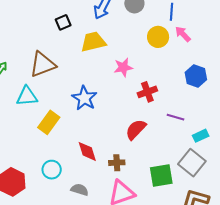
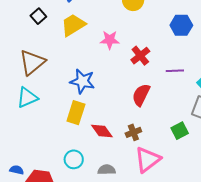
pink star: (123, 67) -> (110, 40), turned 30
yellow rectangle: (49, 122) -> (76, 113), moved
green square: (161, 176) -> (180, 131), size x0.7

